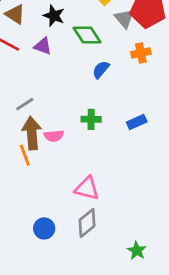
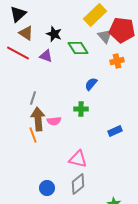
blue semicircle: (101, 70) -> (91, 84), moved
gray line: (25, 104) -> (33, 98), turned -40
blue rectangle: (137, 122) -> (115, 131), moved

